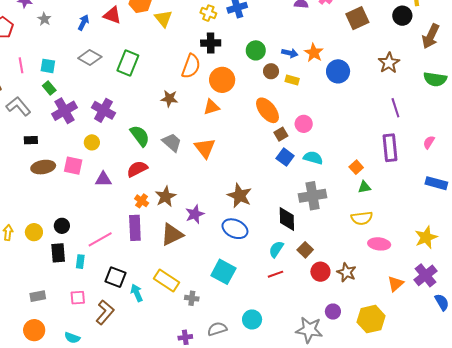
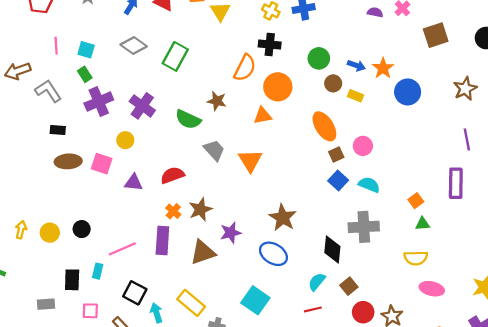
green semicircle: (140, 136) -> (188, 119), moved, turned 145
black rectangle: (58, 253) -> (72, 280), moved

